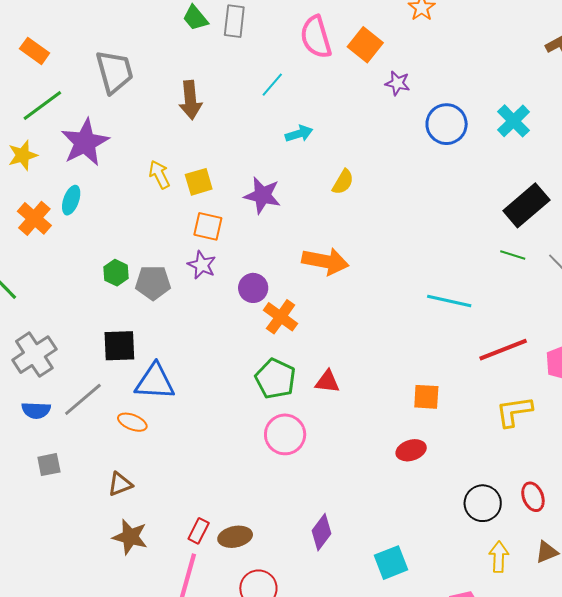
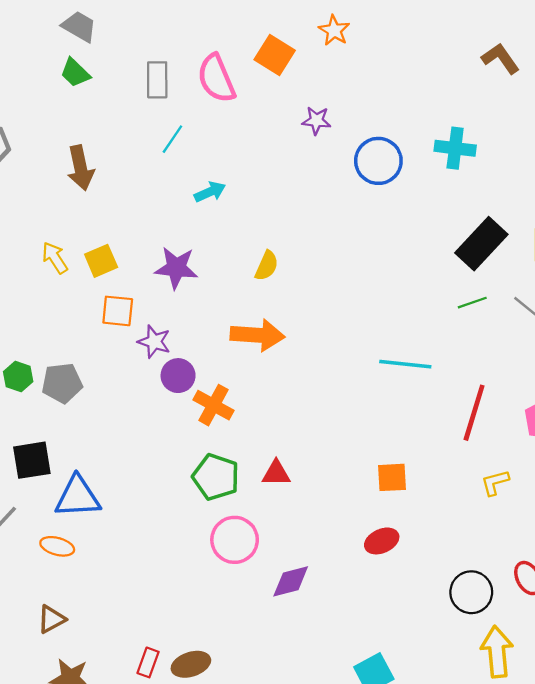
gray rectangle: (234, 21) -> (157, 80), moved
orange square: (365, 45) -> (275, 55), moved
cyan cross: (514, 121) -> (455, 148), turned -32
yellow semicircle: (343, 182) -> (267, 266), moved
green line: (513, 255) -> (472, 303), turned -30
purple star: (202, 265) -> (154, 342), moved
red line: (503, 350) -> (474, 413), turned -45
yellow L-shape: (514, 412) -> (495, 483), size x0.7
purple diamond: (321, 532) -> (291, 581), moved, turned 45
yellow arrow: (499, 557) -> (497, 652), size x1.4

